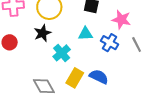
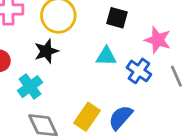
cyan cross: (62, 53) -> (30, 87), moved
blue semicircle: (99, 77) -> (121, 117), turned -78

